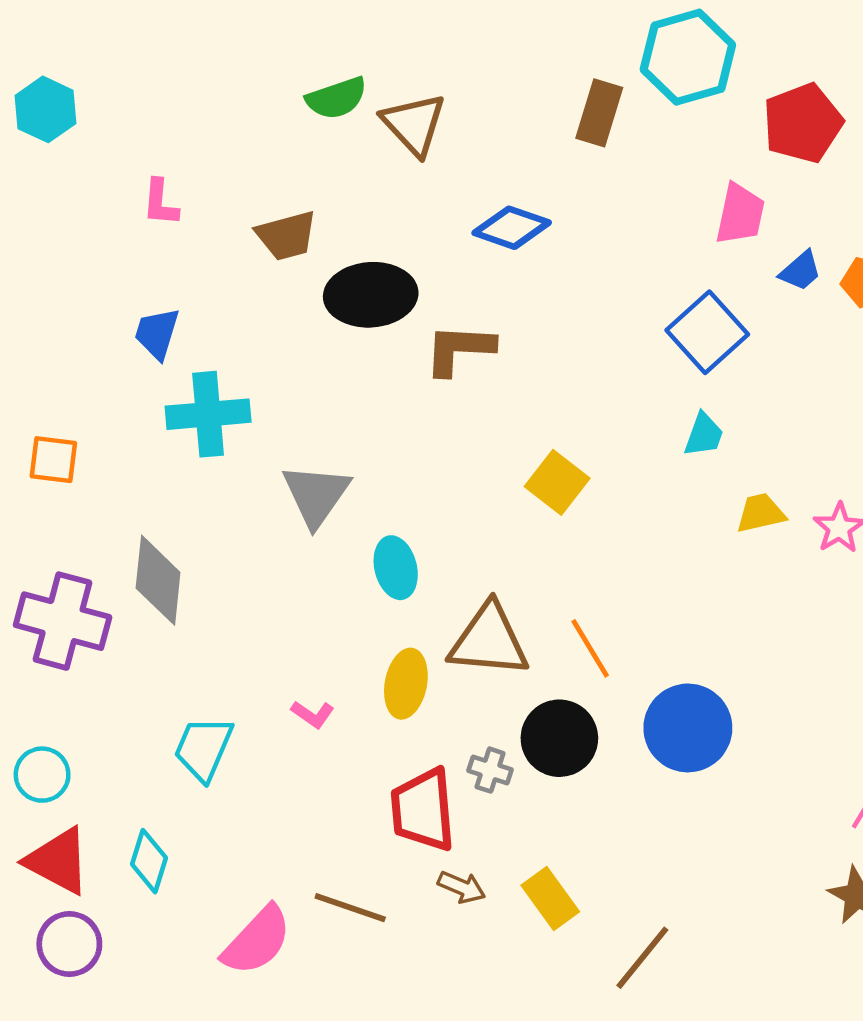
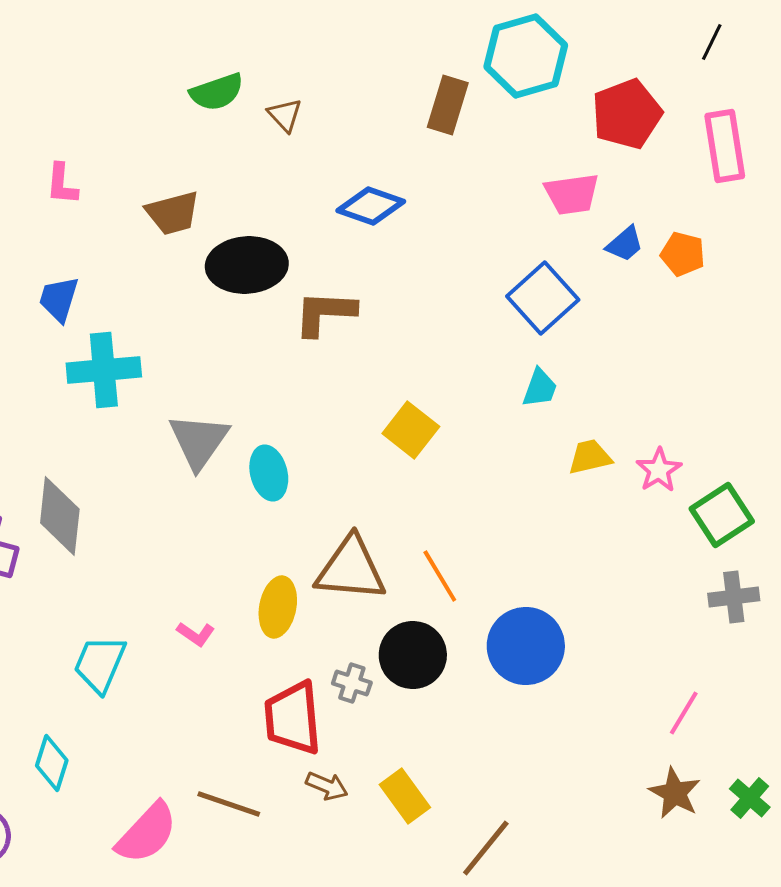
brown triangle: (414, 124) -> (285, 115), size x0.6
pink trapezoid: (740, 214) -> (572, 194), turned 70
cyan ellipse: (396, 568) -> (269, 473), moved

